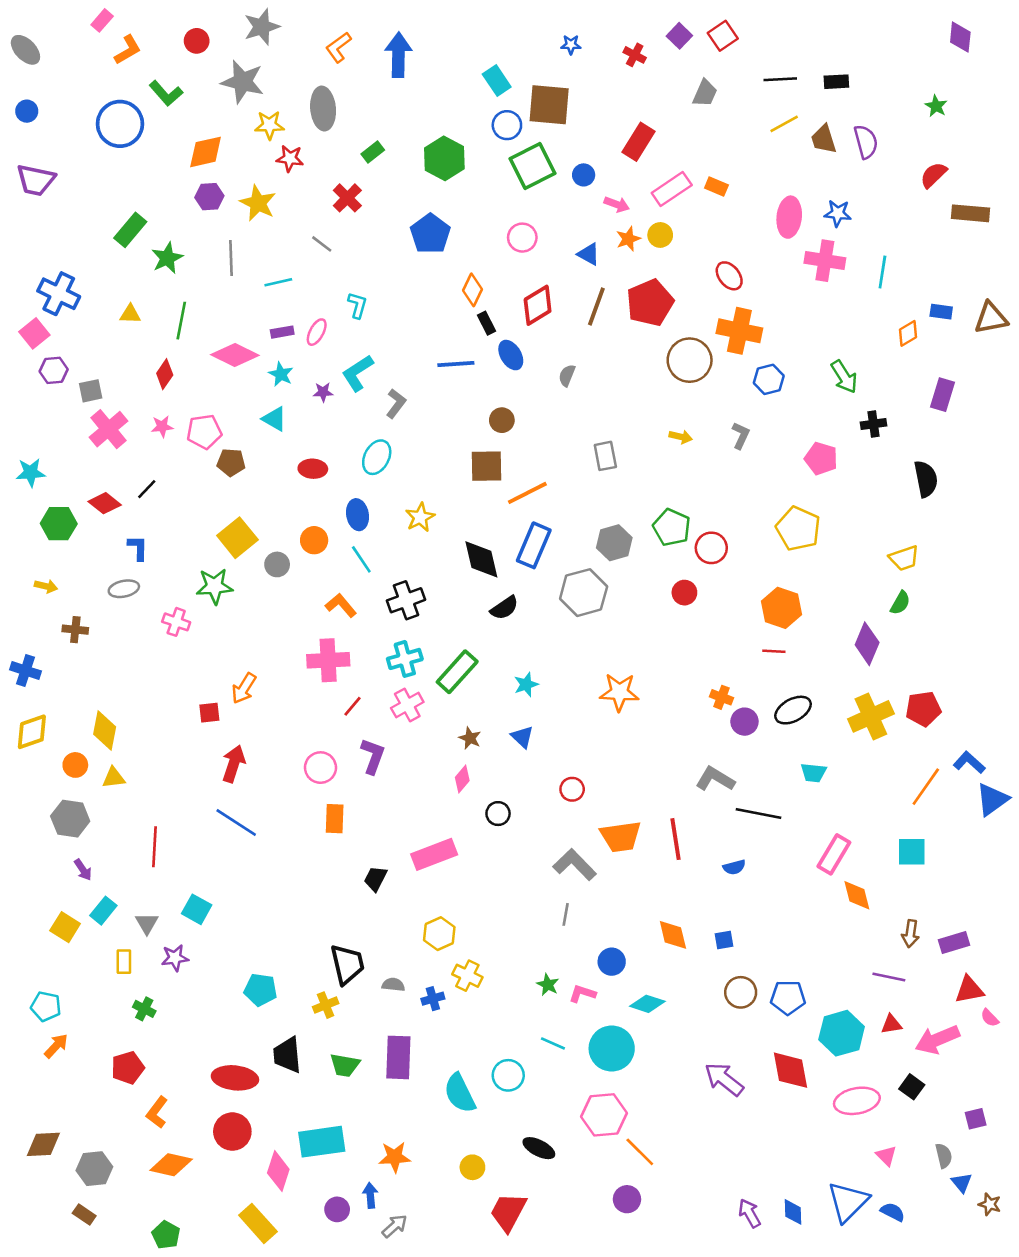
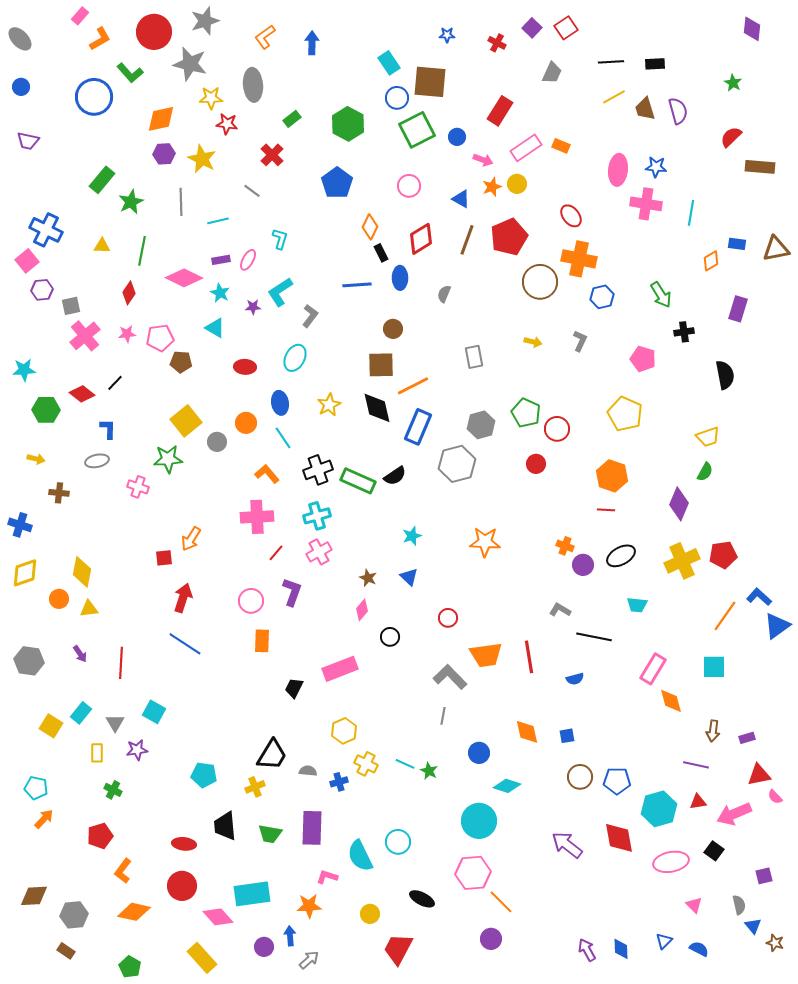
red circle: (197, 41) -> (154, 32), size x1.8
blue arrow: (398, 55) -> (312, 43), size x0.7
purple trapezoid: (36, 180) -> (28, 141), size x0.7
blue ellipse: (511, 355) -> (400, 278), turned 30
black diamond: (481, 559) -> (377, 408), moved
green rectangle: (457, 672) -> (358, 481), moved, turned 72
gray L-shape: (715, 779) -> (560, 610), size x0.7
gray hexagon: (70, 819) -> (29, 661), moved
purple arrow: (83, 870) -> (80, 654), moved
purple rectangle: (954, 943) -> (747, 738), size x0.7
black trapezoid: (347, 964) -> (272, 755), turned 44
pink L-shape: (582, 994) -> (327, 877), moved
cyan line: (553, 1043) -> (405, 764), moved
red ellipse: (235, 1078) -> (184, 844), size x0.7
pink diamond: (278, 1171) -> (218, 917), turned -60
blue triangle: (848, 1202) -> (664, 941), size x0.5

